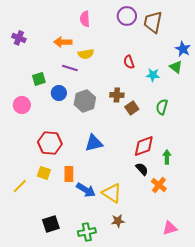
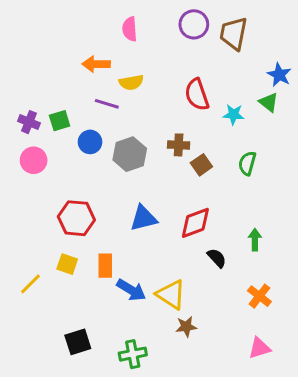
purple cross: (19, 38) -> (29, 122), moved
red semicircle: (129, 62) -> (197, 95), size x1.5
red diamond: (144, 146) -> (195, 223), moved
orange cross: (159, 185) -> (259, 296), moved
brown star: (118, 221) -> (186, 327), moved

